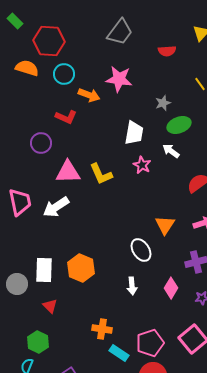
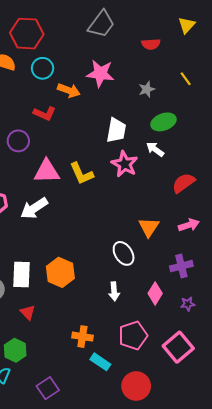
gray star: (163, 103) -> (147, 89), moved
pink star: (142, 165) -> (125, 164), size x1.4
pink pentagon: (150, 343) -> (133, 336), moved

